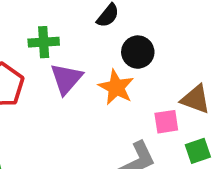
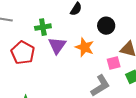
black circle: (138, 52) -> (106, 26), moved

